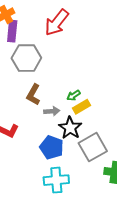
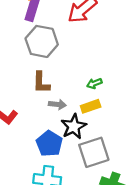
brown L-shape: (33, 95) -> (41, 83), turned -40
green arrow: (74, 95) -> (94, 83), moved

